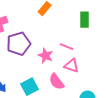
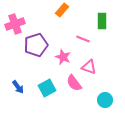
pink line: (67, 47) -> (83, 39), moved

